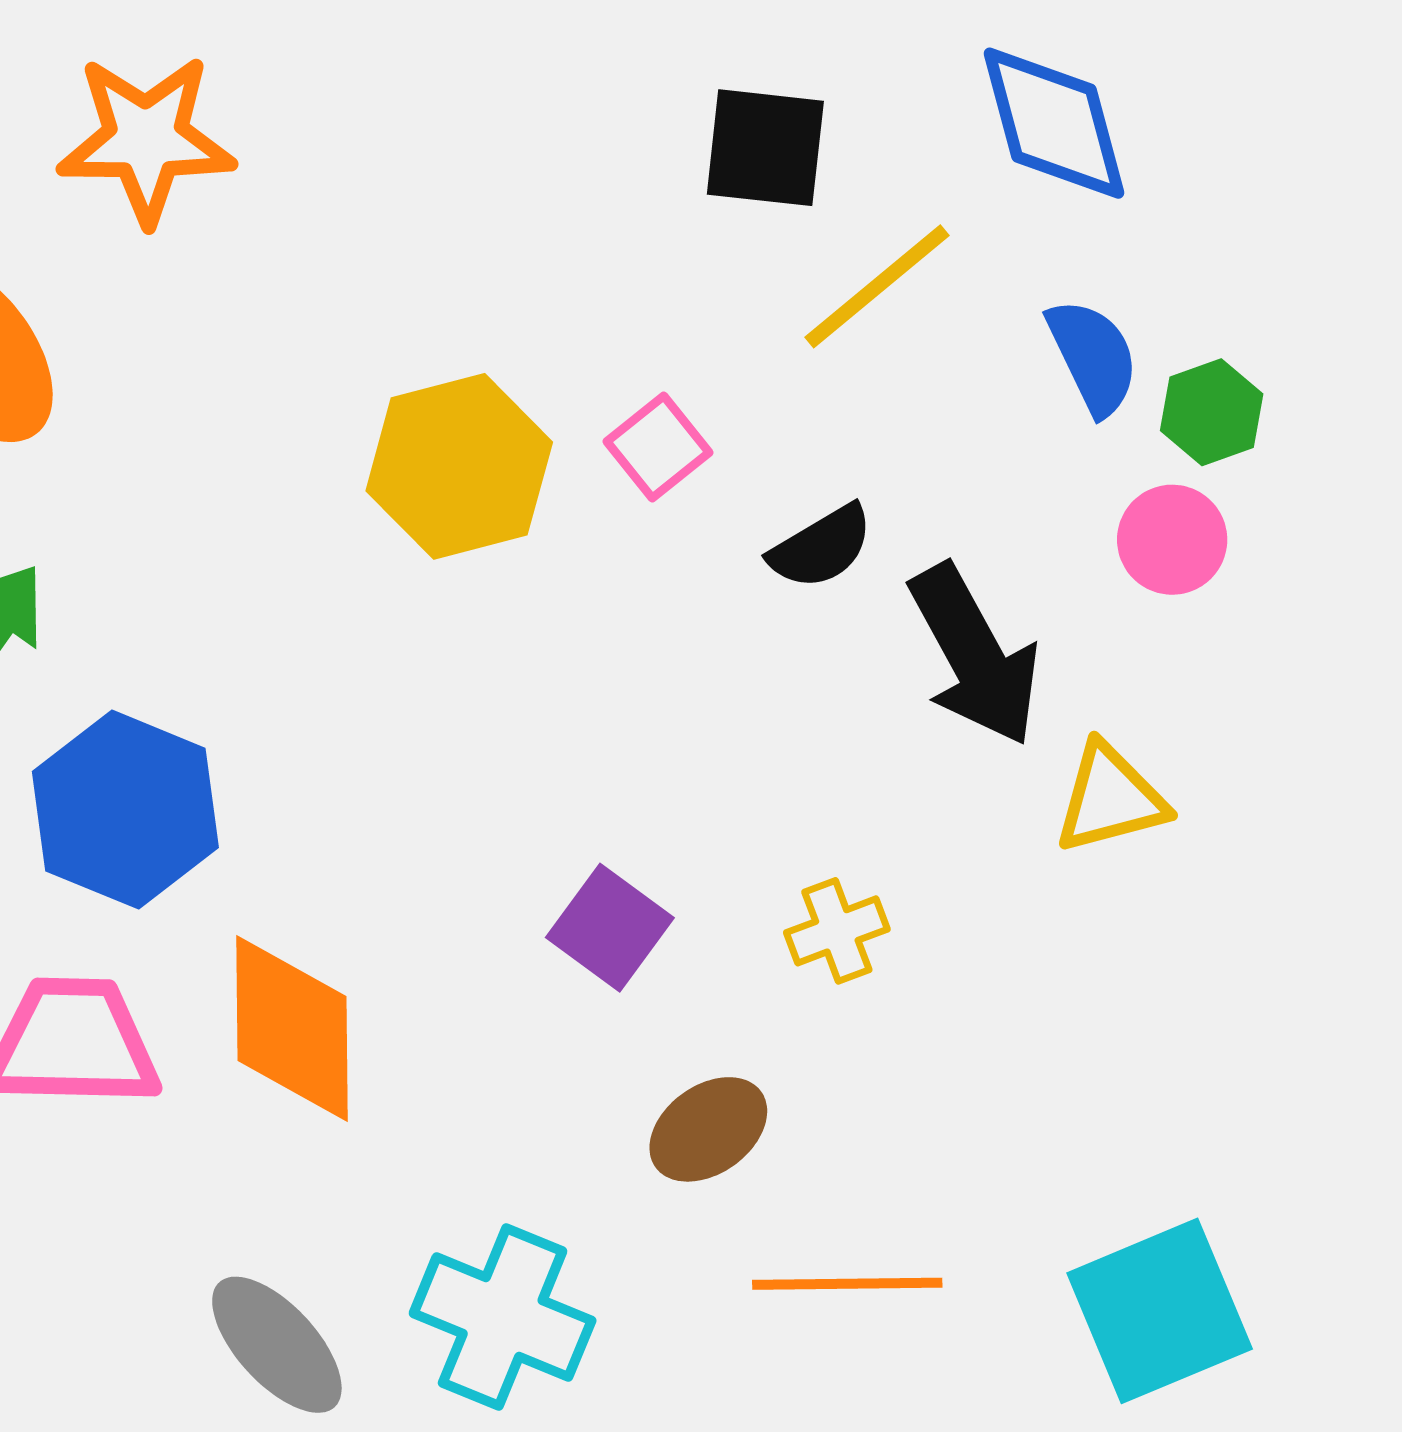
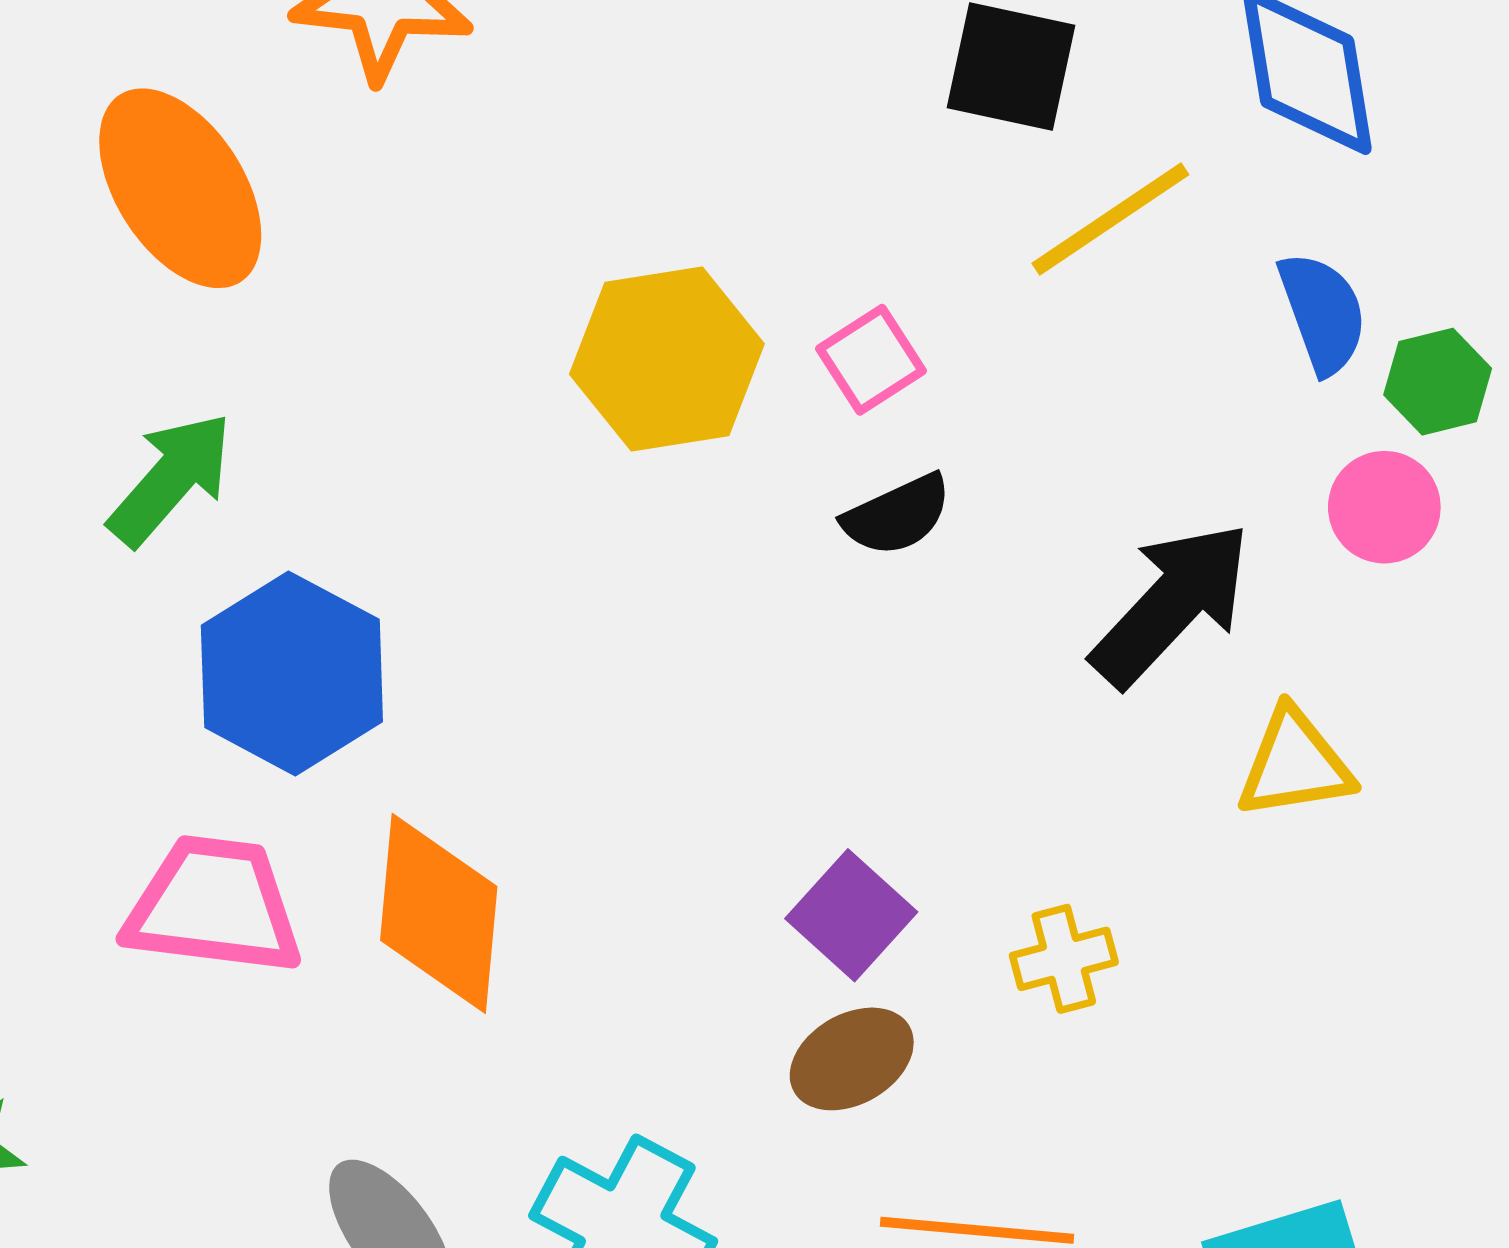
black semicircle: (821, 547) -> (897, 515), moved
black arrow: (975, 655) -> (1171, 604), turned -114
purple square: (610, 928) -> (851, 915), moved
yellow cross: (837, 931) -> (1064, 959), moved

